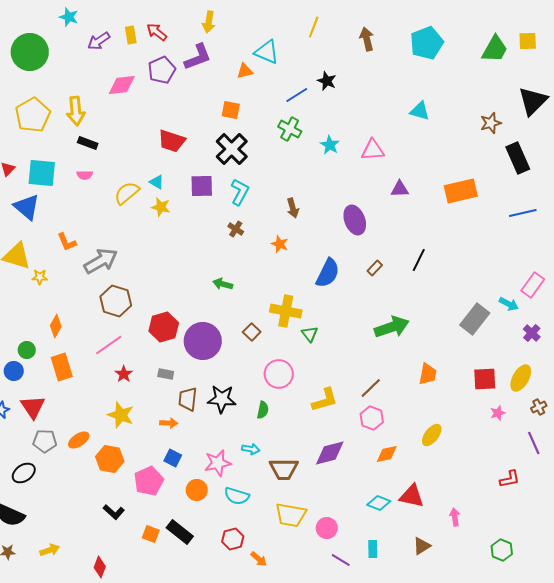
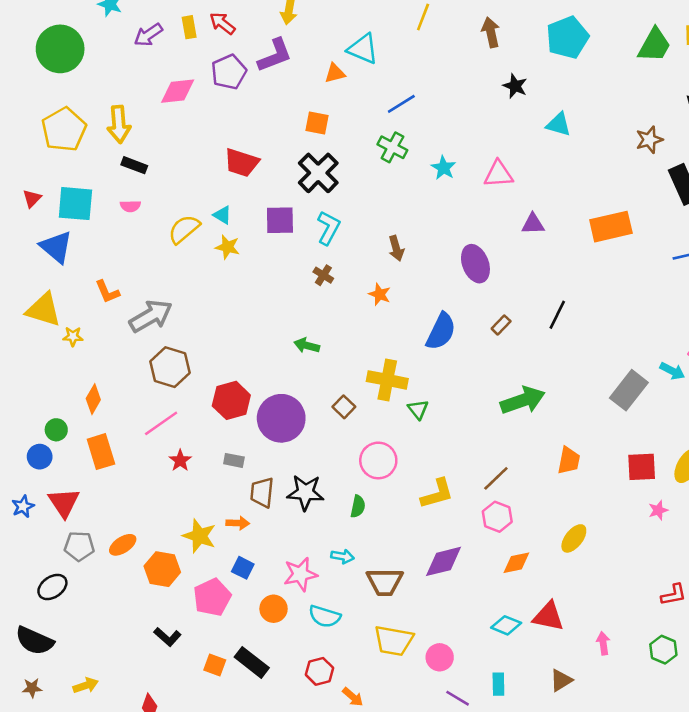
black star: (327, 81) -> (515, 86), moved
yellow star: (121, 415) -> (199, 536), moved
green hexagon: (502, 550) -> (663, 650), moved

